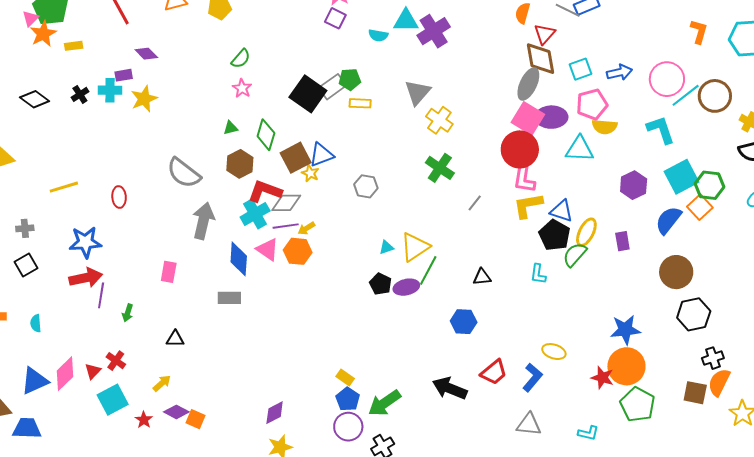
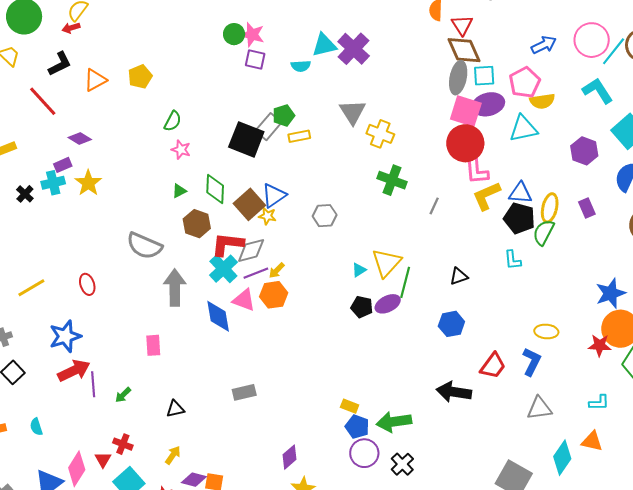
cyan square: (580, 69) -> (484, 76), moved, turned 30
gray rectangle: (229, 298) -> (244, 392), moved
green arrow: (128, 313) -> (123, 395), turned 42
green arrow: (385, 403) -> (394, 422), turned 40

